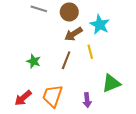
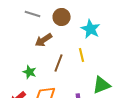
brown arrow: (73, 34) -> (44, 40), moved
green star: (34, 61) -> (30, 72), moved

